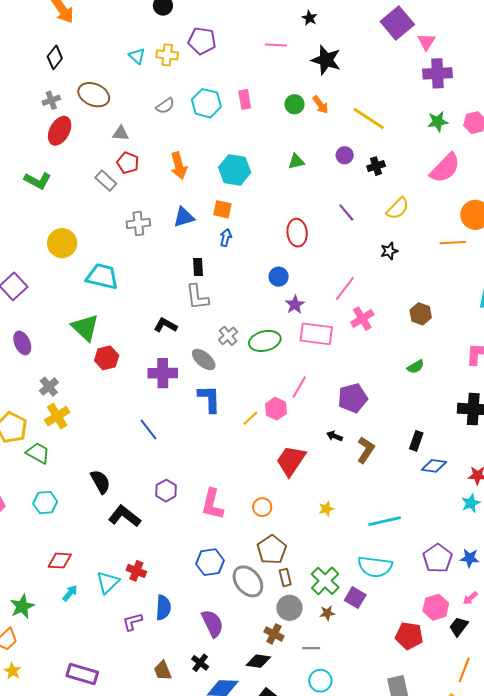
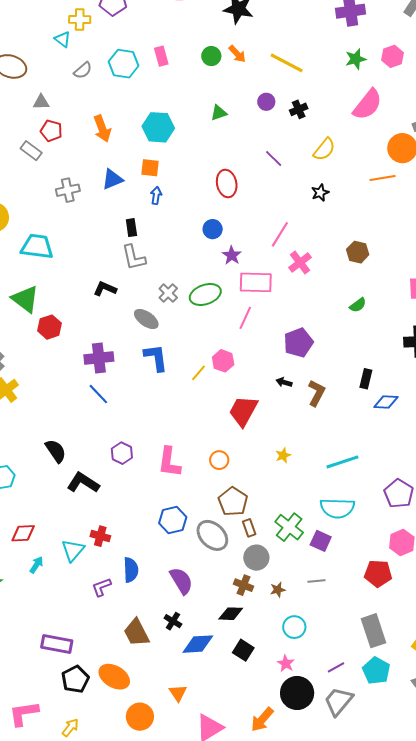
cyan triangle: (137, 56) -> (62, 39), moved
purple cross: (163, 373) -> (99, 358), moved
pink line: (299, 387) -> (245, 318), moved
brown star: (327, 613) -> (278, 590), moved
gray line: (311, 648) -> (316, 581), moved
brown trapezoid: (163, 671) -> (136, 633), size x1.4

